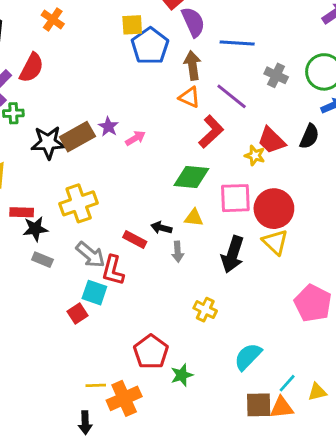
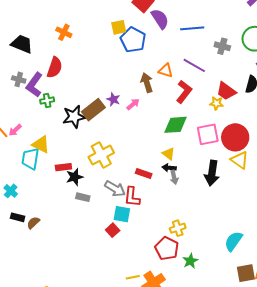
brown arrow: (193, 65) -> (147, 83), moved
yellow triangle: (194, 218) -> (169, 154), moved, turned 40
black arrow: (161, 228) -> (169, 168), moved
yellow cross: (205, 310) -> (178, 228), moved, turned -35

